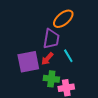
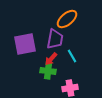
purple square: (28, 62) -> (25, 44), moved
green cross: (51, 79) -> (48, 71), moved

